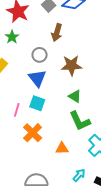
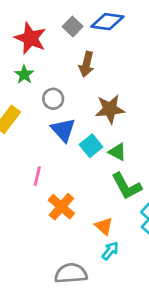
gray circle: (40, 55) -> (53, 99), moved
cyan square: (37, 103) -> (91, 146), moved, turned 35
orange triangle: (62, 148) -> (104, 226), turned 48
cyan arrow: (79, 175) -> (110, 251), moved

